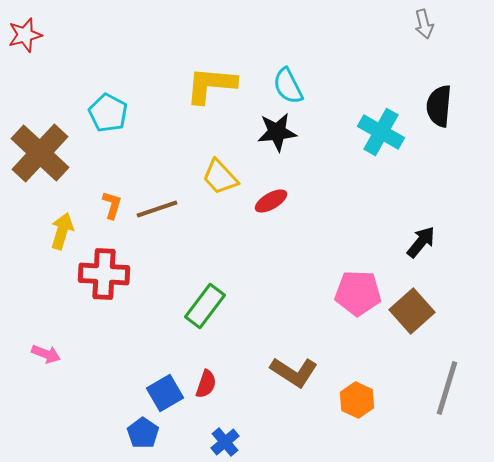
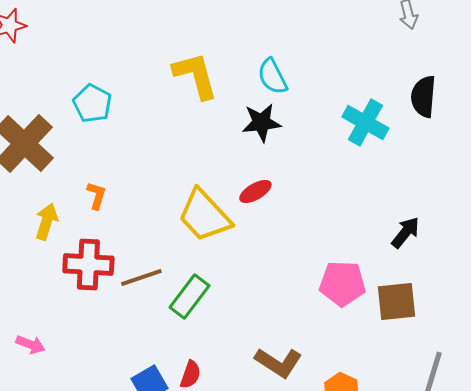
yellow L-shape: (211, 85) -> (195, 76), turned 70
yellow trapezoid: (220, 177) -> (204, 216), moved, size x1.5
brown line: (157, 209) -> (141, 278), moved
brown square: (412, 311) -> (396, 302), turned 36

